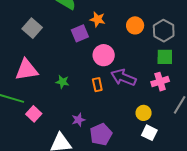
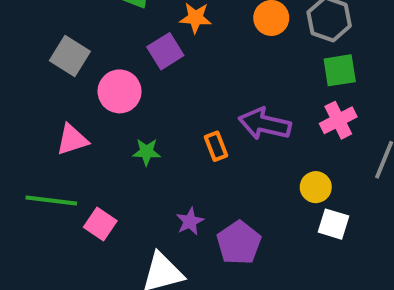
pink circle: (104, 55) -> (120, 91), moved
pink triangle: (27, 70) -> (72, 140), size x0.7

